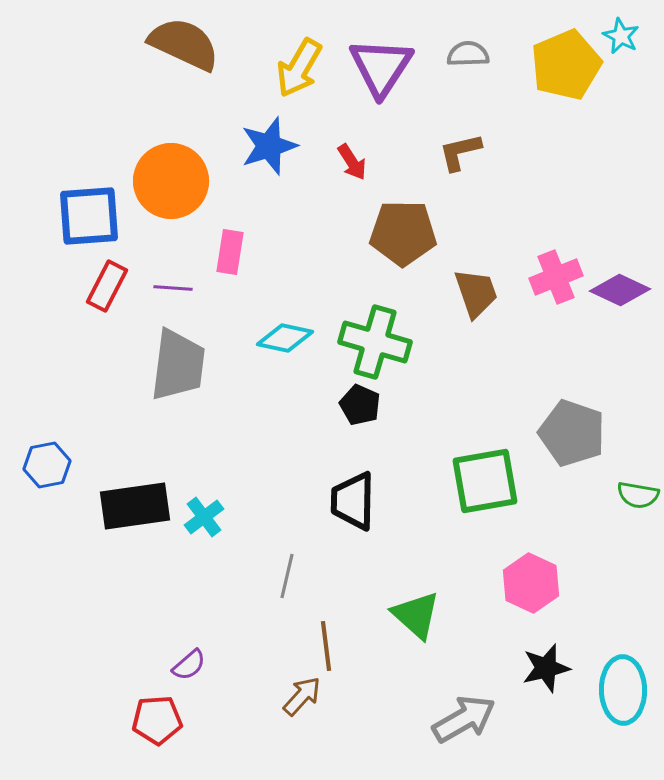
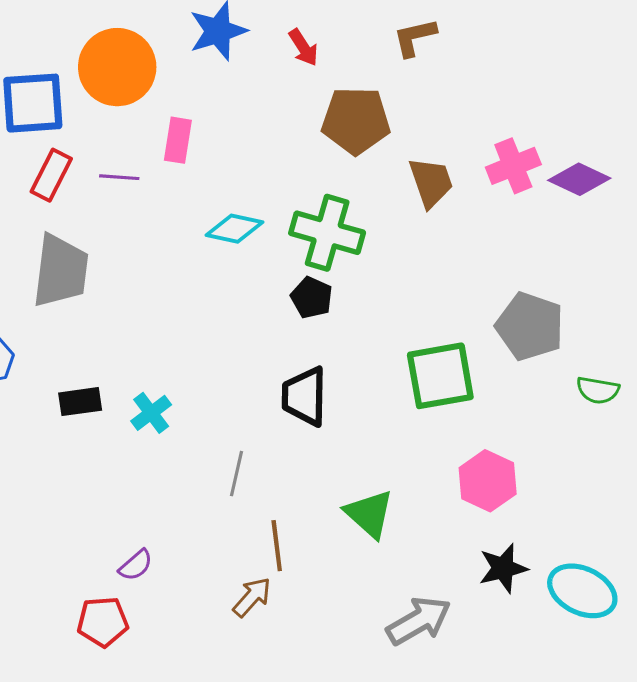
gray trapezoid: (178, 365) -> (61, 271), moved
black rectangle: (135, 506) -> (80, 402), size x0.6
cyan ellipse: (623, 690) -> (582, 591), turned -64

